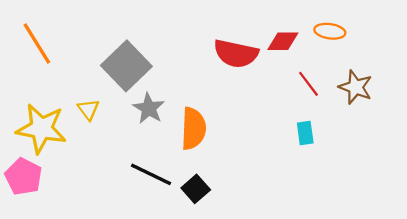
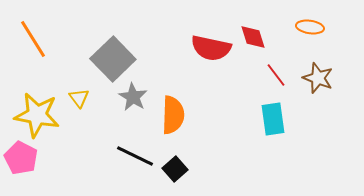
orange ellipse: (330, 31) -> (310, 27), moved
red diamond: (283, 41) -> (253, 37), turned 72
cyan rectangle: (305, 133) -> (273, 119), size x1.5

